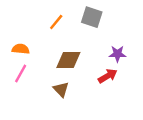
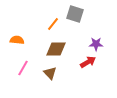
orange line: (56, 22) -> (53, 24), moved
pink line: (21, 73) -> (23, 68), moved

